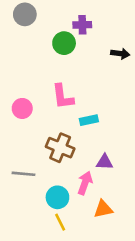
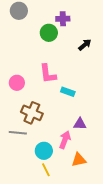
black arrow: (120, 54) -> (85, 45), moved, turned -48
cyan rectangle: (89, 120) -> (68, 92), turned 32
brown cross: (60, 148) -> (32, 113), moved

